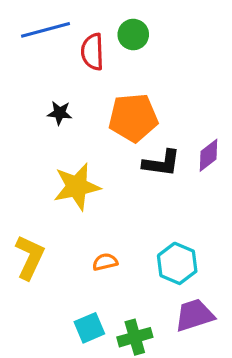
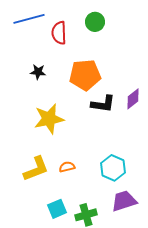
green circle: (133, 35) -> (95, 22), moved
yellow L-shape: (30, 257) -> (36, 169), moved, turned 44

